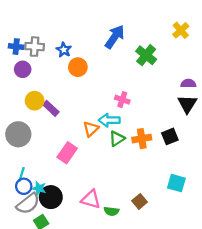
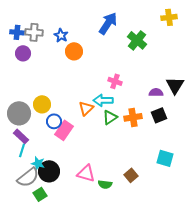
yellow cross: (181, 30) -> (169, 17), turned 35
purple semicircle: (188, 83) -> (156, 92), moved
yellow circle: (35, 101) -> (42, 104), moved
purple rectangle: (51, 108) -> (21, 136), moved
blue circle: (24, 186) -> (54, 121), moved

